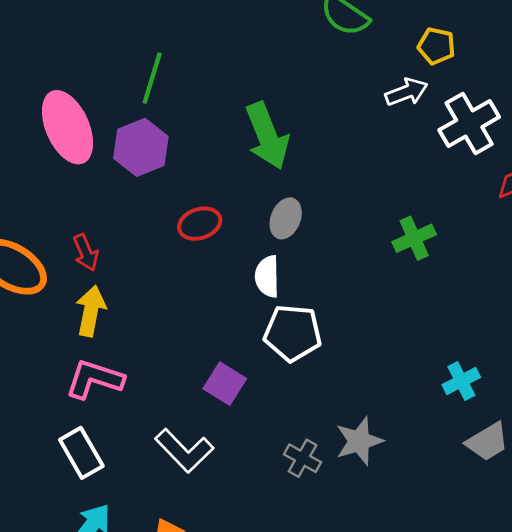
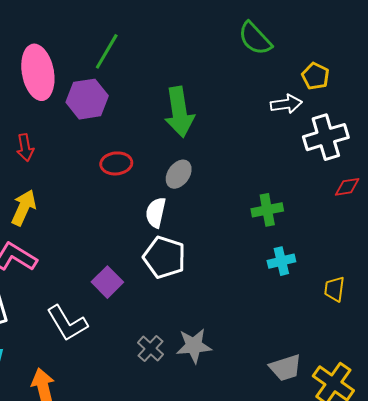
red arrow: (86, 252) -> (25, 148), moved
cyan cross: (461, 381) -> (281, 261), moved

